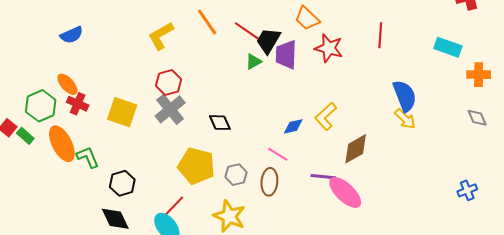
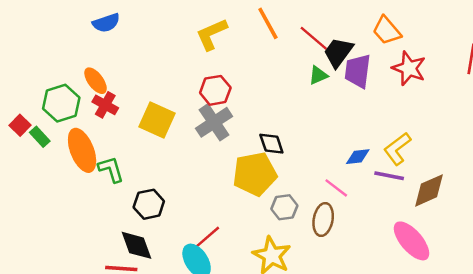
yellow pentagon: (196, 166) -> (255, 174), moved, turned -30
purple line: (323, 177) -> (389, 176), moved

